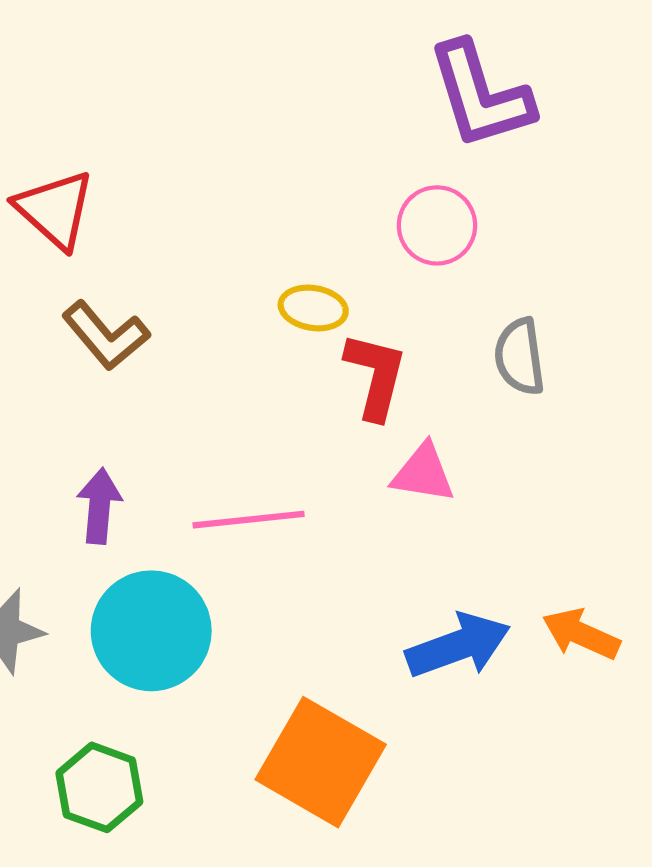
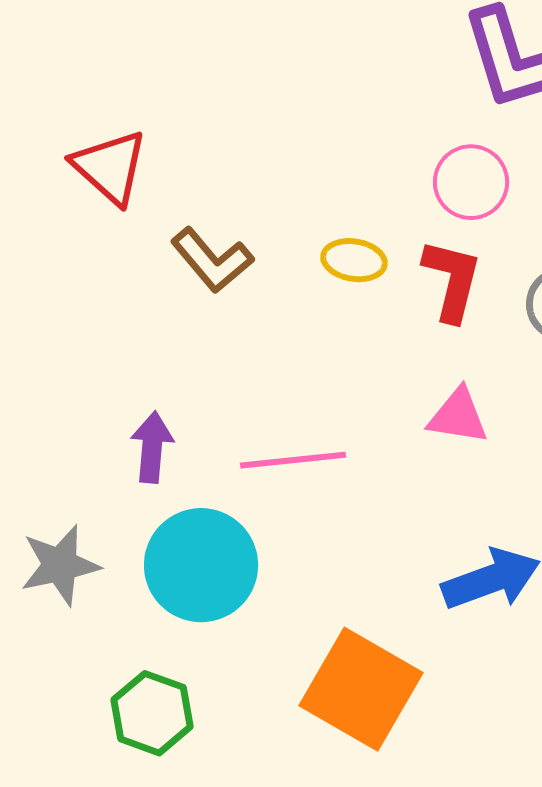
brown L-shape: (106, 336) -> (212, 260), moved
red L-shape: (376, 376) -> (452, 280), moved

